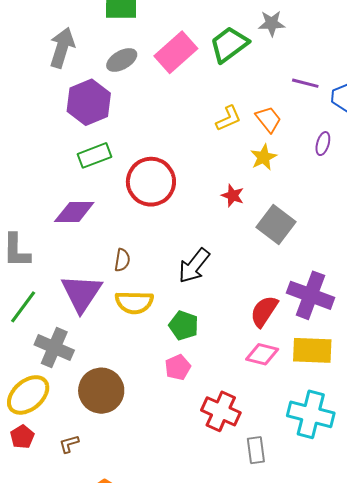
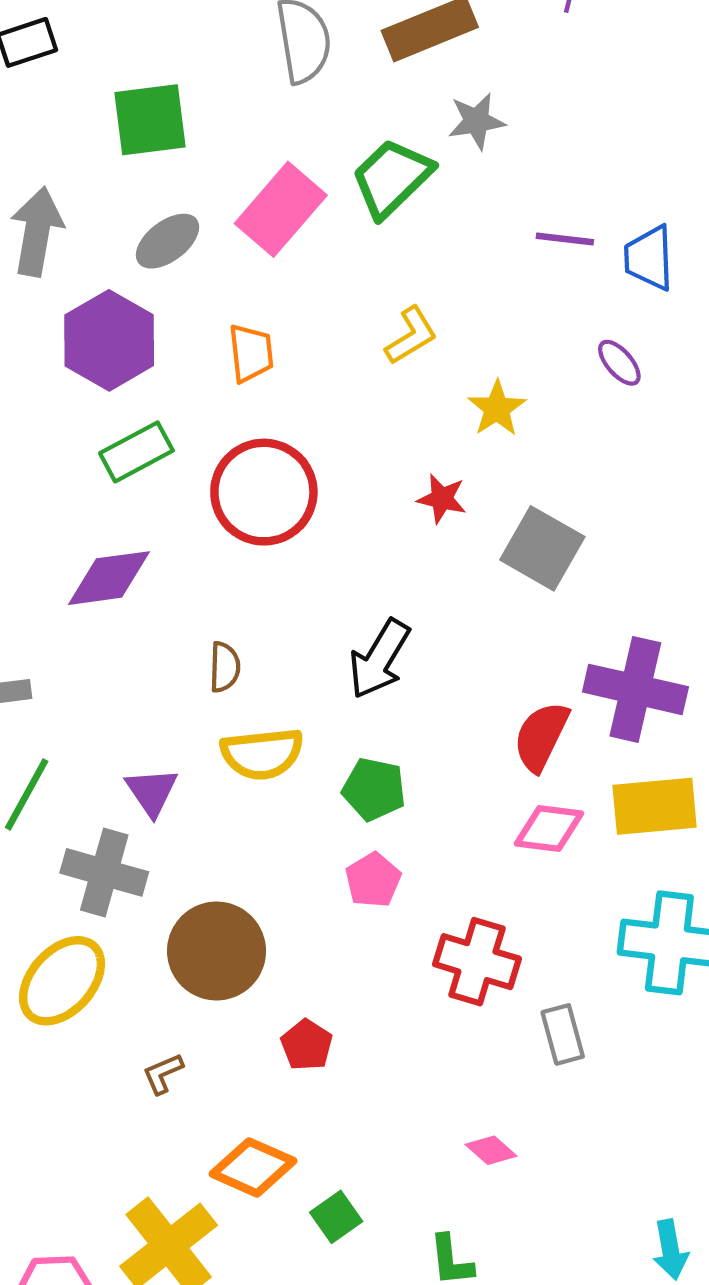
orange trapezoid: (268, 119) -> (251, 353), moved, turned 40
purple ellipse: (323, 144) -> (619, 363), turned -50
purple triangle: (81, 293) -> (152, 792), moved, size x0.6
red pentagon: (22, 437) -> (307, 1045), moved

